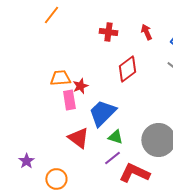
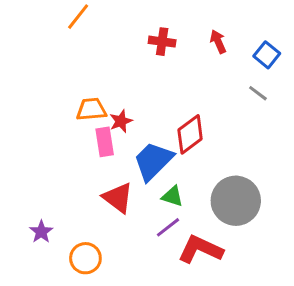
red diamond: (127, 69) -> (190, 134), moved

